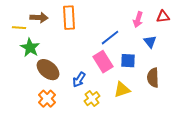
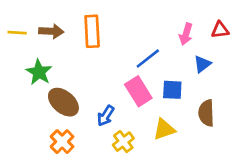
yellow line: (19, 28) -> (17, 33), moved
blue triangle: (150, 42) -> (202, 64), turned 32

